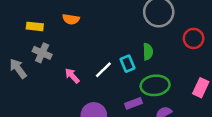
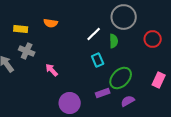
green semicircle: (148, 52) -> (114, 41), moved
white line: (103, 70) -> (94, 34), moved
green ellipse: (155, 85) -> (121, 78), turned -40

